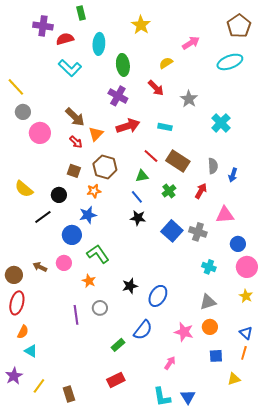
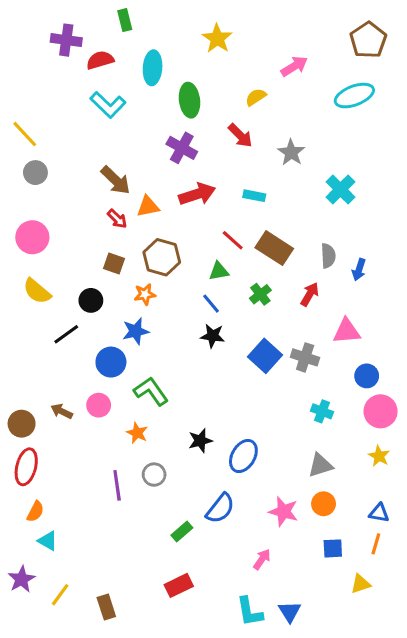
pink circle: (40, 133) -> (32, 237), moved
orange triangle: (96, 134) -> (148, 206), turned 35
blue triangle: (246, 333) -> (379, 513), turned -32

